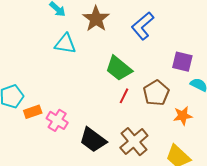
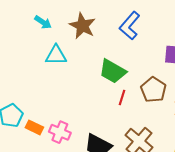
orange rectangle: (33, 112) -> (34, 127), turned 54

